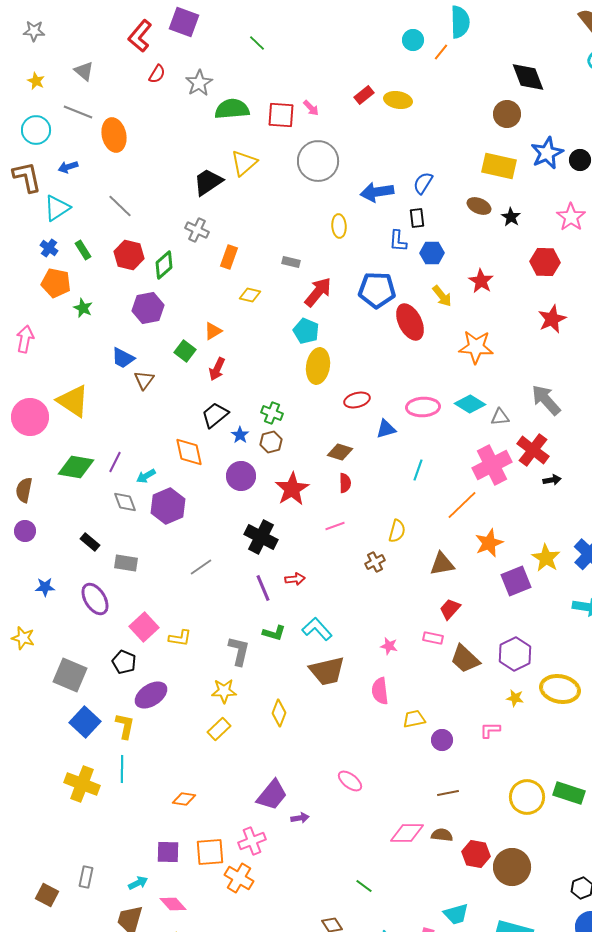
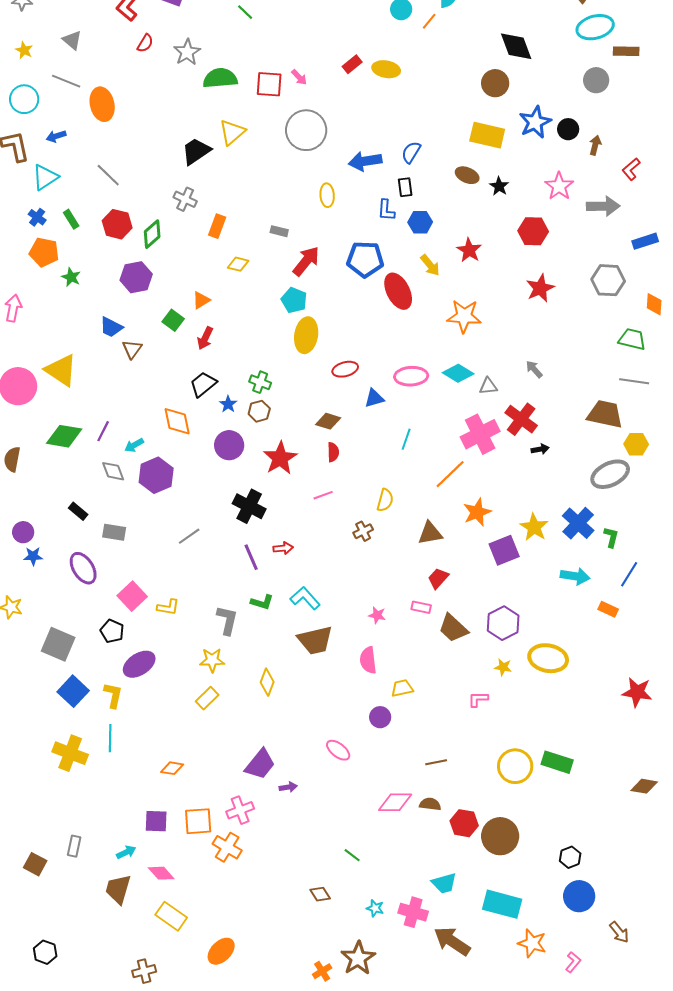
gray arrow: (546, 400) -> (534, 369), size x0.6
purple circle: (25, 531) -> (23, 532), moved
purple circle: (442, 740) -> (380, 717), moved

